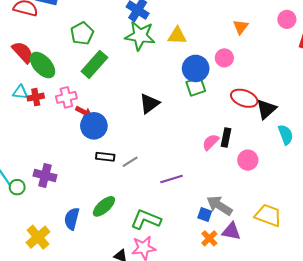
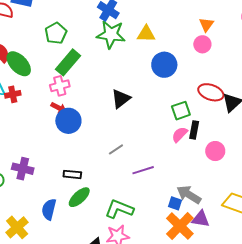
pink circle: (224, 58) -> (202, 44), moved
green square: (196, 86) -> (181, 111), moved
pink cross: (66, 97) -> (60, 86), moved
black rectangle: (105, 157) -> (72, 174), moved
gray line: (130, 162) -> (116, 149), moved
orange cross: (209, 238) -> (180, 226), size x1.8

